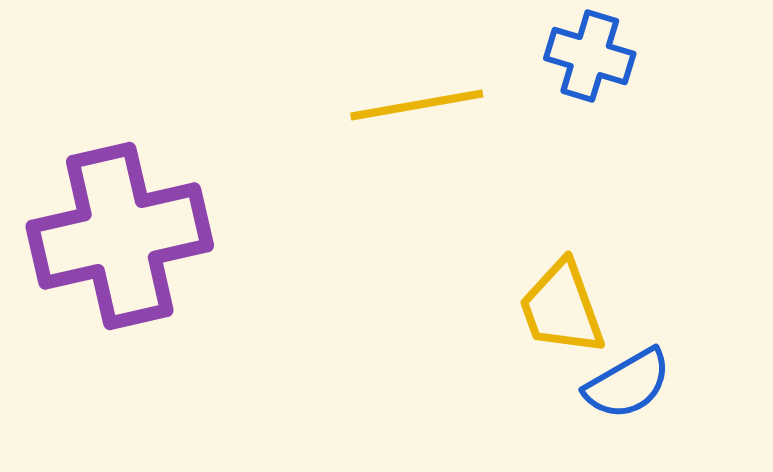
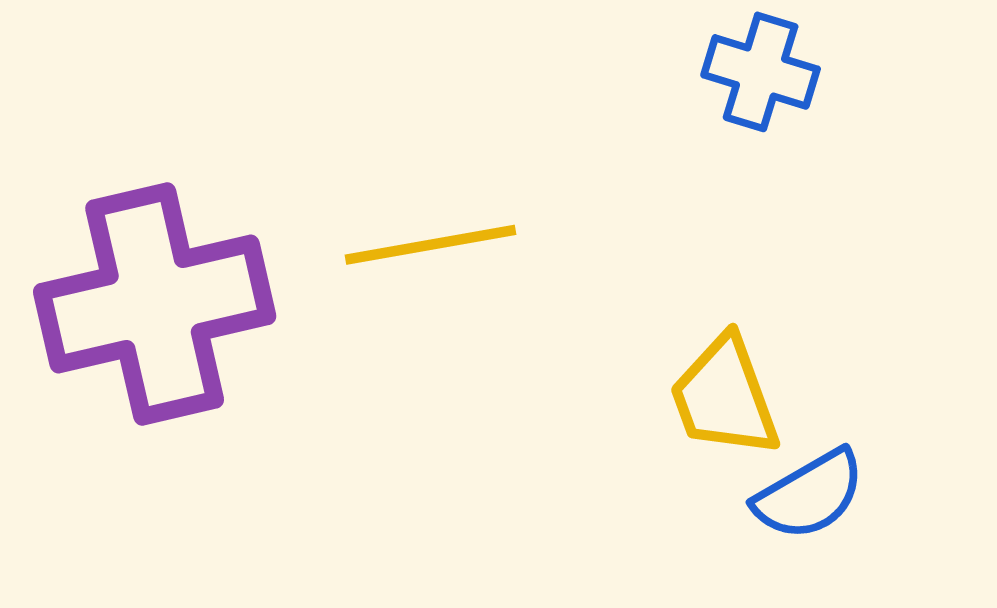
yellow line: (417, 105) -> (431, 245), moved

